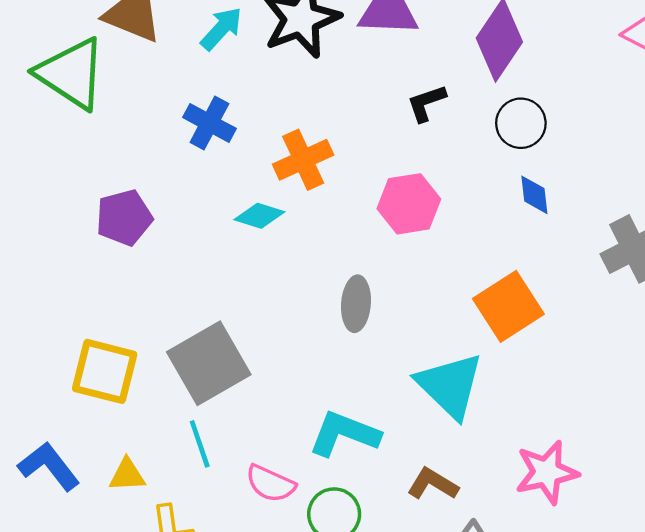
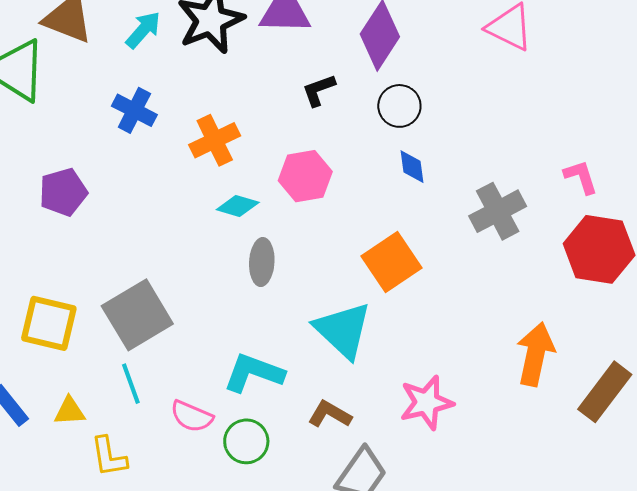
cyan diamond: (259, 216) -> (238, 206), moved

